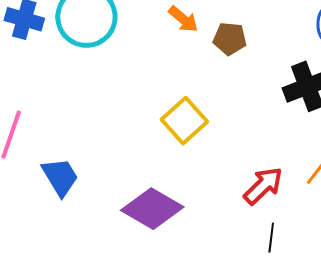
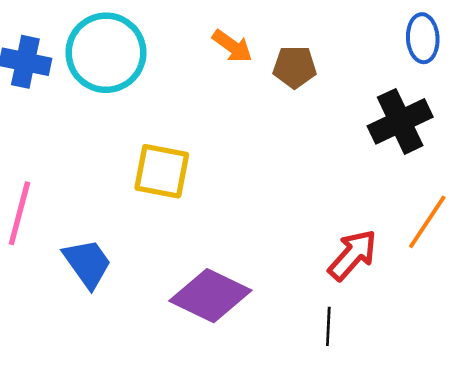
yellow square: (184, 121) -> (162, 171), moved, turned -33
black line: (271, 238) -> (328, 326), moved

